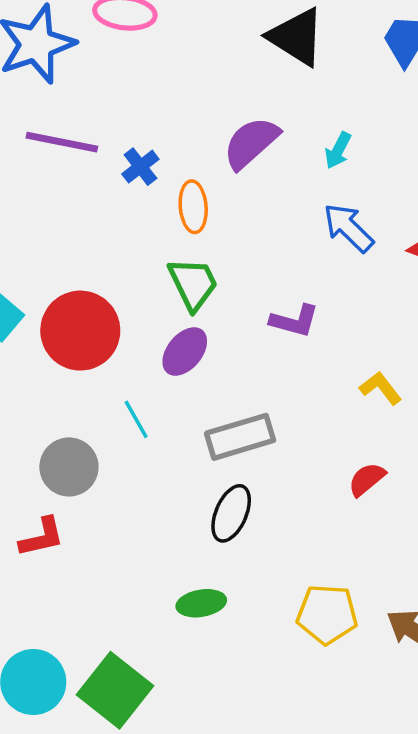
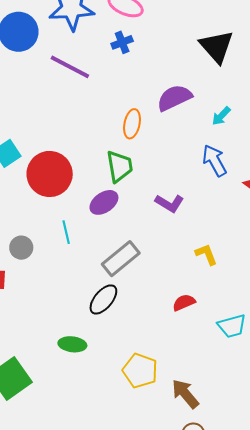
blue cross: (140, 167) -> (122, 42), moved
gray rectangle: (240, 437) -> (121, 259), turned -39
gray circle: (69, 467) -> (21, 248), size x0.7

